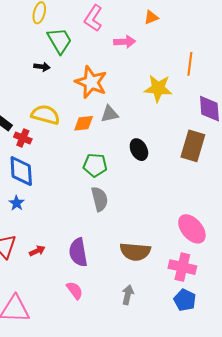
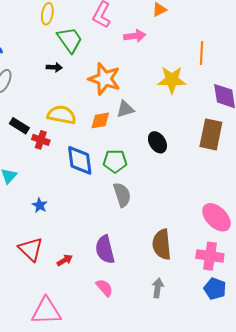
blue diamond: (21, 171) -> (80, 160), moved
red arrow: (37, 251) -> (65, 260), moved
brown semicircle: (135, 252) -> (162, 244), turned 84

